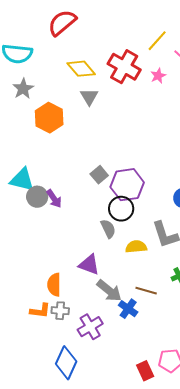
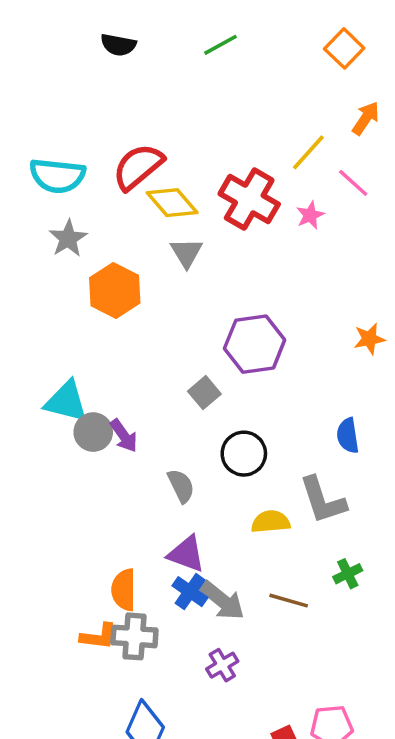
red semicircle: (62, 23) -> (138, 167), moved
purple hexagon: (127, 185) -> (255, 344), moved
gray semicircle: (108, 229) -> (181, 486), moved
blue cross: (128, 309) -> (190, 592), moved
gray cross: (60, 311) -> (134, 636), size x1.4
purple cross: (90, 327) -> (222, 665), moved, size x0.7

